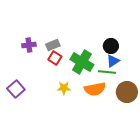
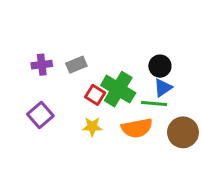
red square: (55, 58) -> (95, 95), moved
purple square: (16, 89) -> (40, 115), moved

